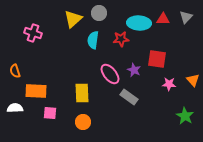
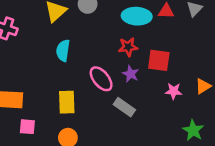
red star: (121, 39) -> (128, 47), moved
cyan semicircle: (93, 40) -> (63, 51), moved
orange triangle: (193, 80) -> (203, 86), turned 40

